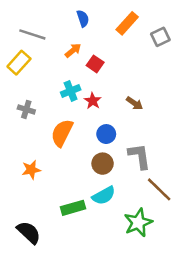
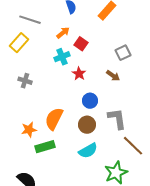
gray square: (160, 37) -> (123, 53), moved
cyan cross: (71, 91) -> (62, 57), moved
orange semicircle: (62, 133) -> (54, 119), moved
green rectangle: (73, 208) -> (45, 147), moved

